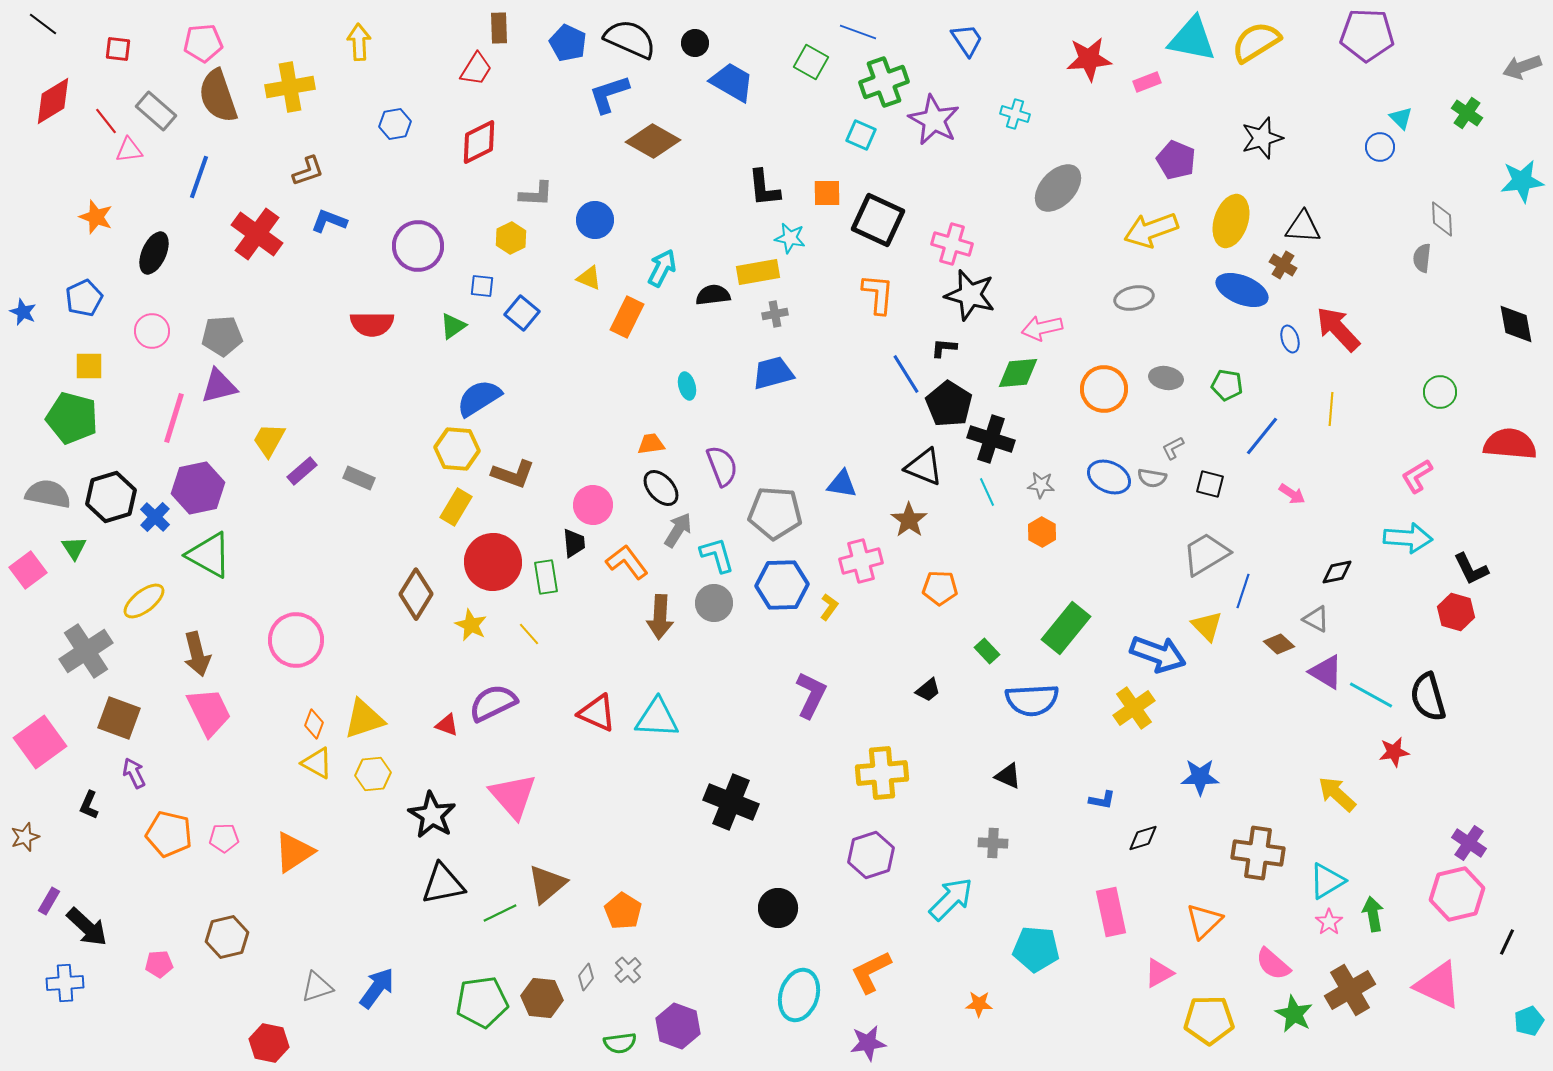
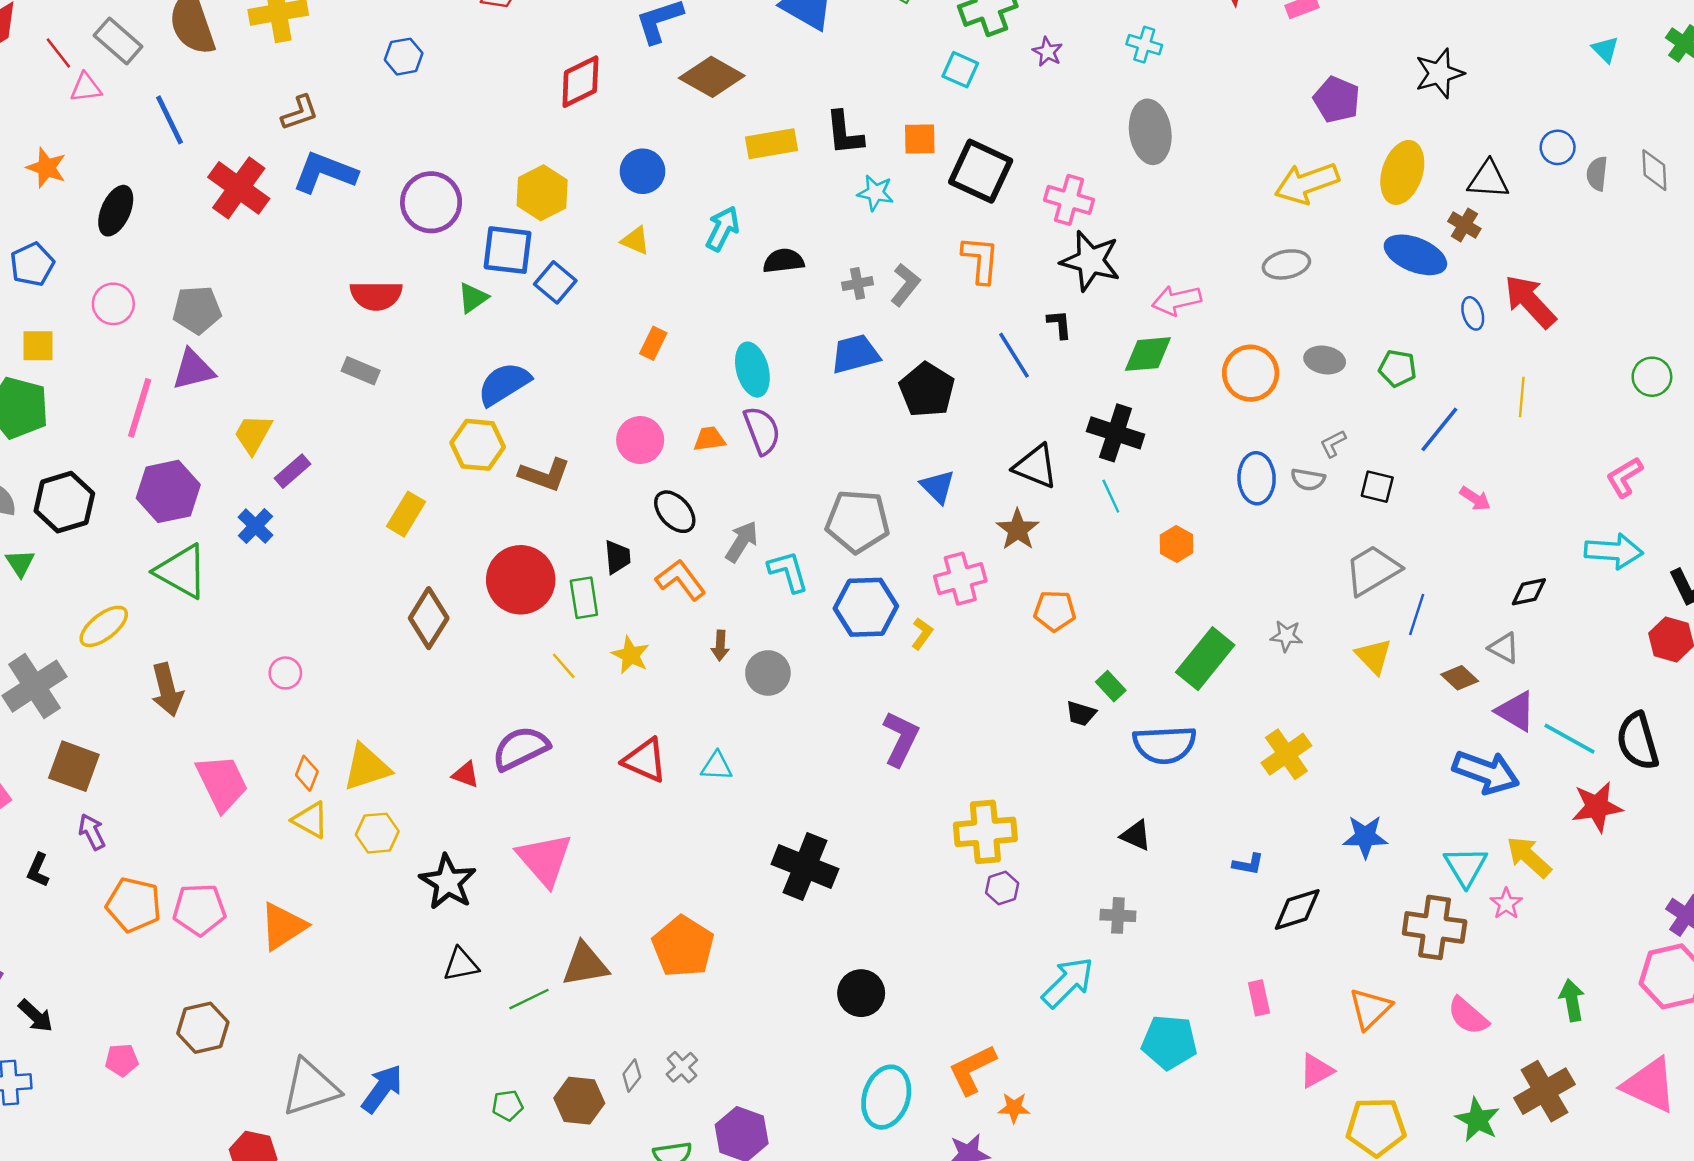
purple star: (934, 120) -> (1047, 52), size x0.5
red diamond: (479, 142) -> (580, 82), moved
blue circle: (1380, 147) -> (1558, 147), moved
blue line: (199, 177) -> (169, 120), turned -45
gray ellipse: (1058, 188) -> (1150, 132), moved, turned -51
gray L-shape: (536, 194) -> (905, 285), moved, turned -54
blue L-shape: (329, 221) -> (325, 172), size x1.5
yellow hexagon: (511, 238) -> (542, 193), size x1.4
gray semicircle: (1422, 258) -> (1597, 174), moved
yellow rectangle: (758, 272) -> (772, 144), moved
blue square: (482, 286) -> (508, 250), size x1.8
orange rectangle: (627, 317) -> (653, 343), moved, size x0.7
black L-shape: (944, 348) -> (1059, 324), turned 80
cyan ellipse: (687, 386) -> (752, 370), size x1.6
black pentagon: (949, 404) -> (927, 390), moved
purple semicircle: (722, 466) -> (762, 430), moved
blue ellipse: (1109, 477) -> (1257, 478), turned 63
gray rectangle: (359, 478) -> (361, 371), moved
blue triangle: (842, 484) -> (938, 487), turned 36
gray star: (1041, 485) -> (1286, 636), moved
black ellipse: (661, 488) -> (675, 512), moved
pink circle: (593, 505) -> (640, 440), moved
yellow rectangle: (456, 507) -> (406, 514), moved
blue cross: (155, 517) -> (255, 526), moved
gray circle: (714, 603) -> (768, 673), moved
brown arrow: (660, 617) -> (720, 645), size x0.6
yellow star: (471, 625) -> (631, 655), moved
pink circle: (296, 640) -> (285, 673), size x0.5
blue arrow: (1158, 654) -> (1486, 772), moved
black trapezoid: (928, 690) -> (1081, 714), moved, turned 56
pink trapezoid: (209, 712) -> (222, 783), moved
cyan triangle: (657, 718) -> (717, 766), size x0.6
red star: (1394, 752) -> (1597, 807), size x1.4
pink pentagon: (224, 838) -> (199, 910), size x1.5
black diamond: (1143, 838) -> (1297, 910), size x1.4
purple hexagon: (871, 855) -> (1002, 888), moved, size x0.6
cyan triangle: (1327, 881) -> (1466, 866), moved, turned -30
black triangle: (443, 884) -> (461, 964), size x0.7
brown triangle: (547, 884) -> (585, 964), turned 30
orange pentagon: (623, 911) -> (683, 947), moved, size x1.4
pink rectangle: (1111, 912) -> (1259, 998), size x0.6
pink star: (1329, 922) -> (1506, 904), moved
black arrow: (87, 927) -> (36, 1016), size x0.7
pink semicircle: (1273, 964) -> (1468, 1016), moved
gray triangle: (317, 987) -> (310, 1088), size x1.6
green pentagon: (482, 1002) -> (508, 1105), size x0.5
orange star: (979, 1004) -> (1014, 1108), moved

